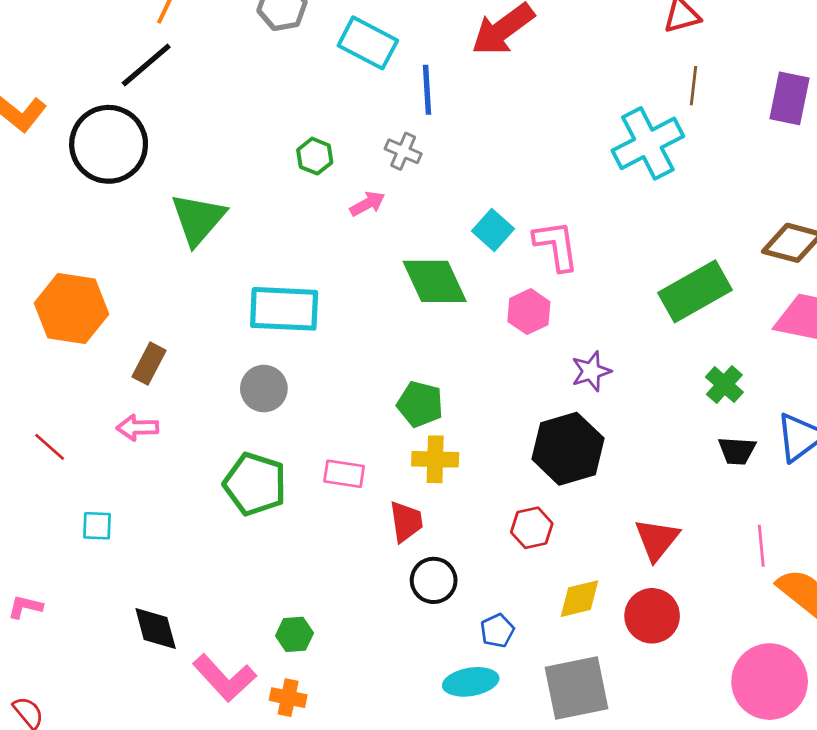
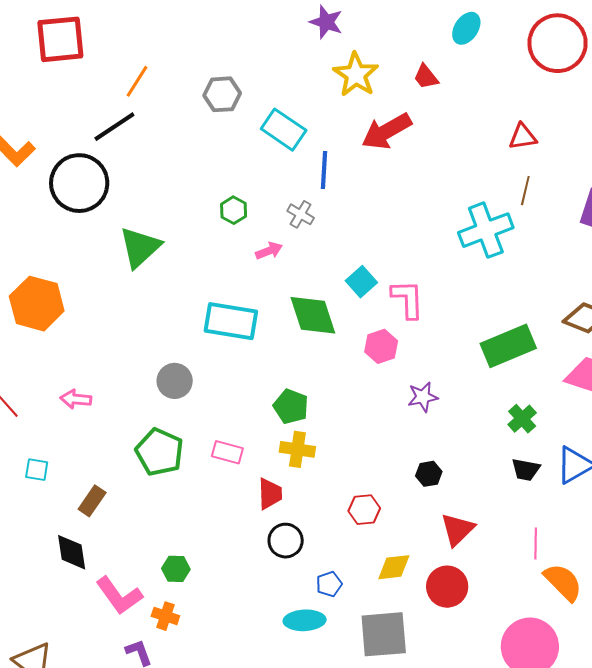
cyan rectangle: (284, 309) -> (231, 321), moved
brown rectangle: (149, 364) -> (92, 501), moved
black hexagon: (568, 449) -> (429, 474), moved, size x0.5

